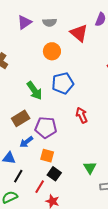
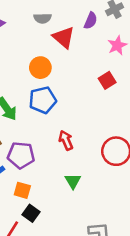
gray semicircle: (50, 22) -> (43, 18), moved
orange circle: (52, 51) -> (40, 68), moved
green triangle: (90, 168) -> (73, 181), moved

